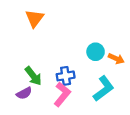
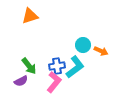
orange triangle: (34, 18) -> (30, 16), turned 36
cyan L-shape: (104, 89) -> (75, 67), moved

